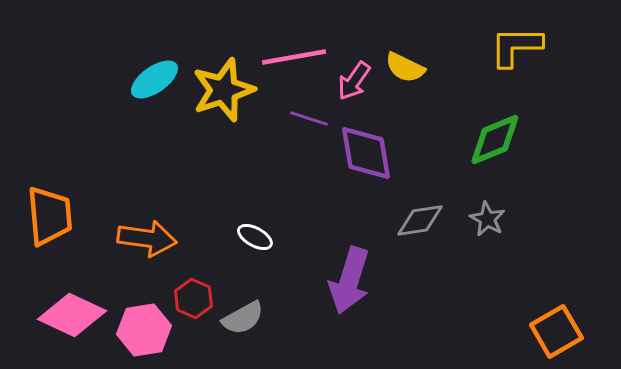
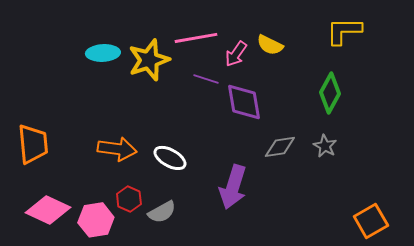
cyan ellipse: (154, 79) -> (103, 53), turned 32
green diamond: (495, 139) -> (330, 93), turned -39
white ellipse: (255, 237) -> (170, 158), size x1.4
orange arrow: (147, 238) -> (117, 149), moved

